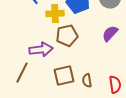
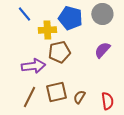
brown line: (22, 73) -> (29, 97), moved
brown semicircle: (87, 81) -> (79, 97), turned 40

